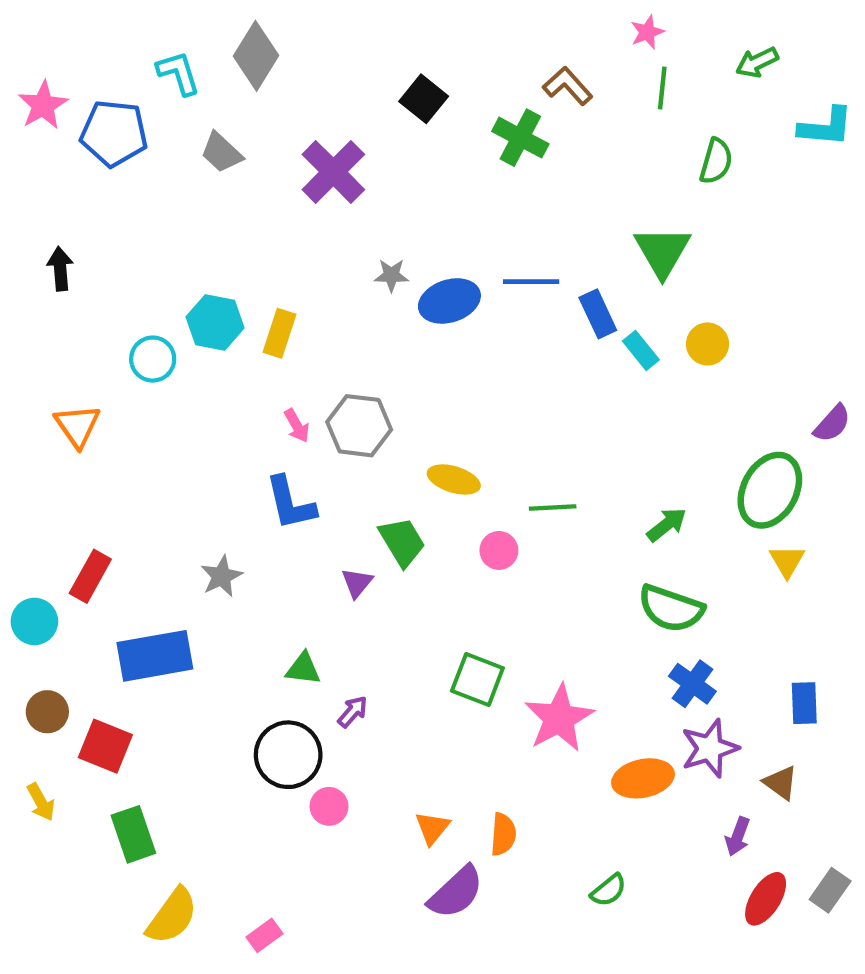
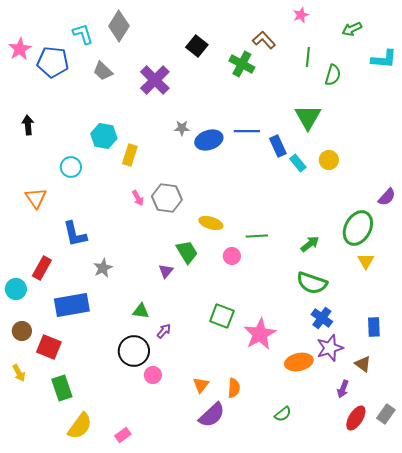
green line: (662, 88) -> (308, 57), moved
cyan hexagon: (215, 322) -> (104, 136), moved
blue L-shape: (290, 503) -> (75, 234), moved

